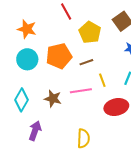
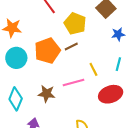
brown line: (86, 62) -> (71, 46), moved

